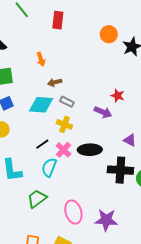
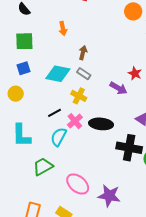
brown arrow: (55, 82) -> (83, 53), moved, turned 112
pink ellipse: (73, 212) -> (78, 184), turned -40

